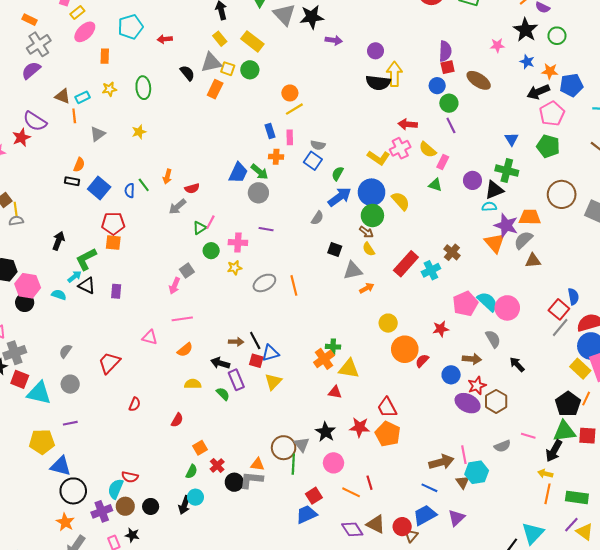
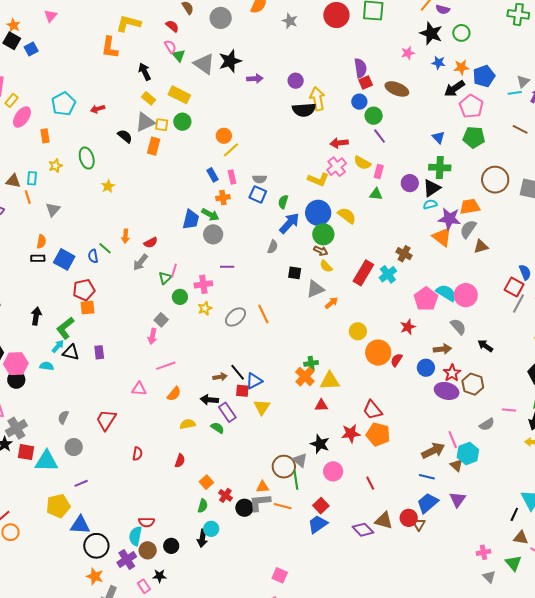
cyan rectangle: (83, 97) -> (32, 178), turned -48
yellow star: (139, 132) -> (108, 186), moved
orange line: (351, 492) -> (283, 506), moved

